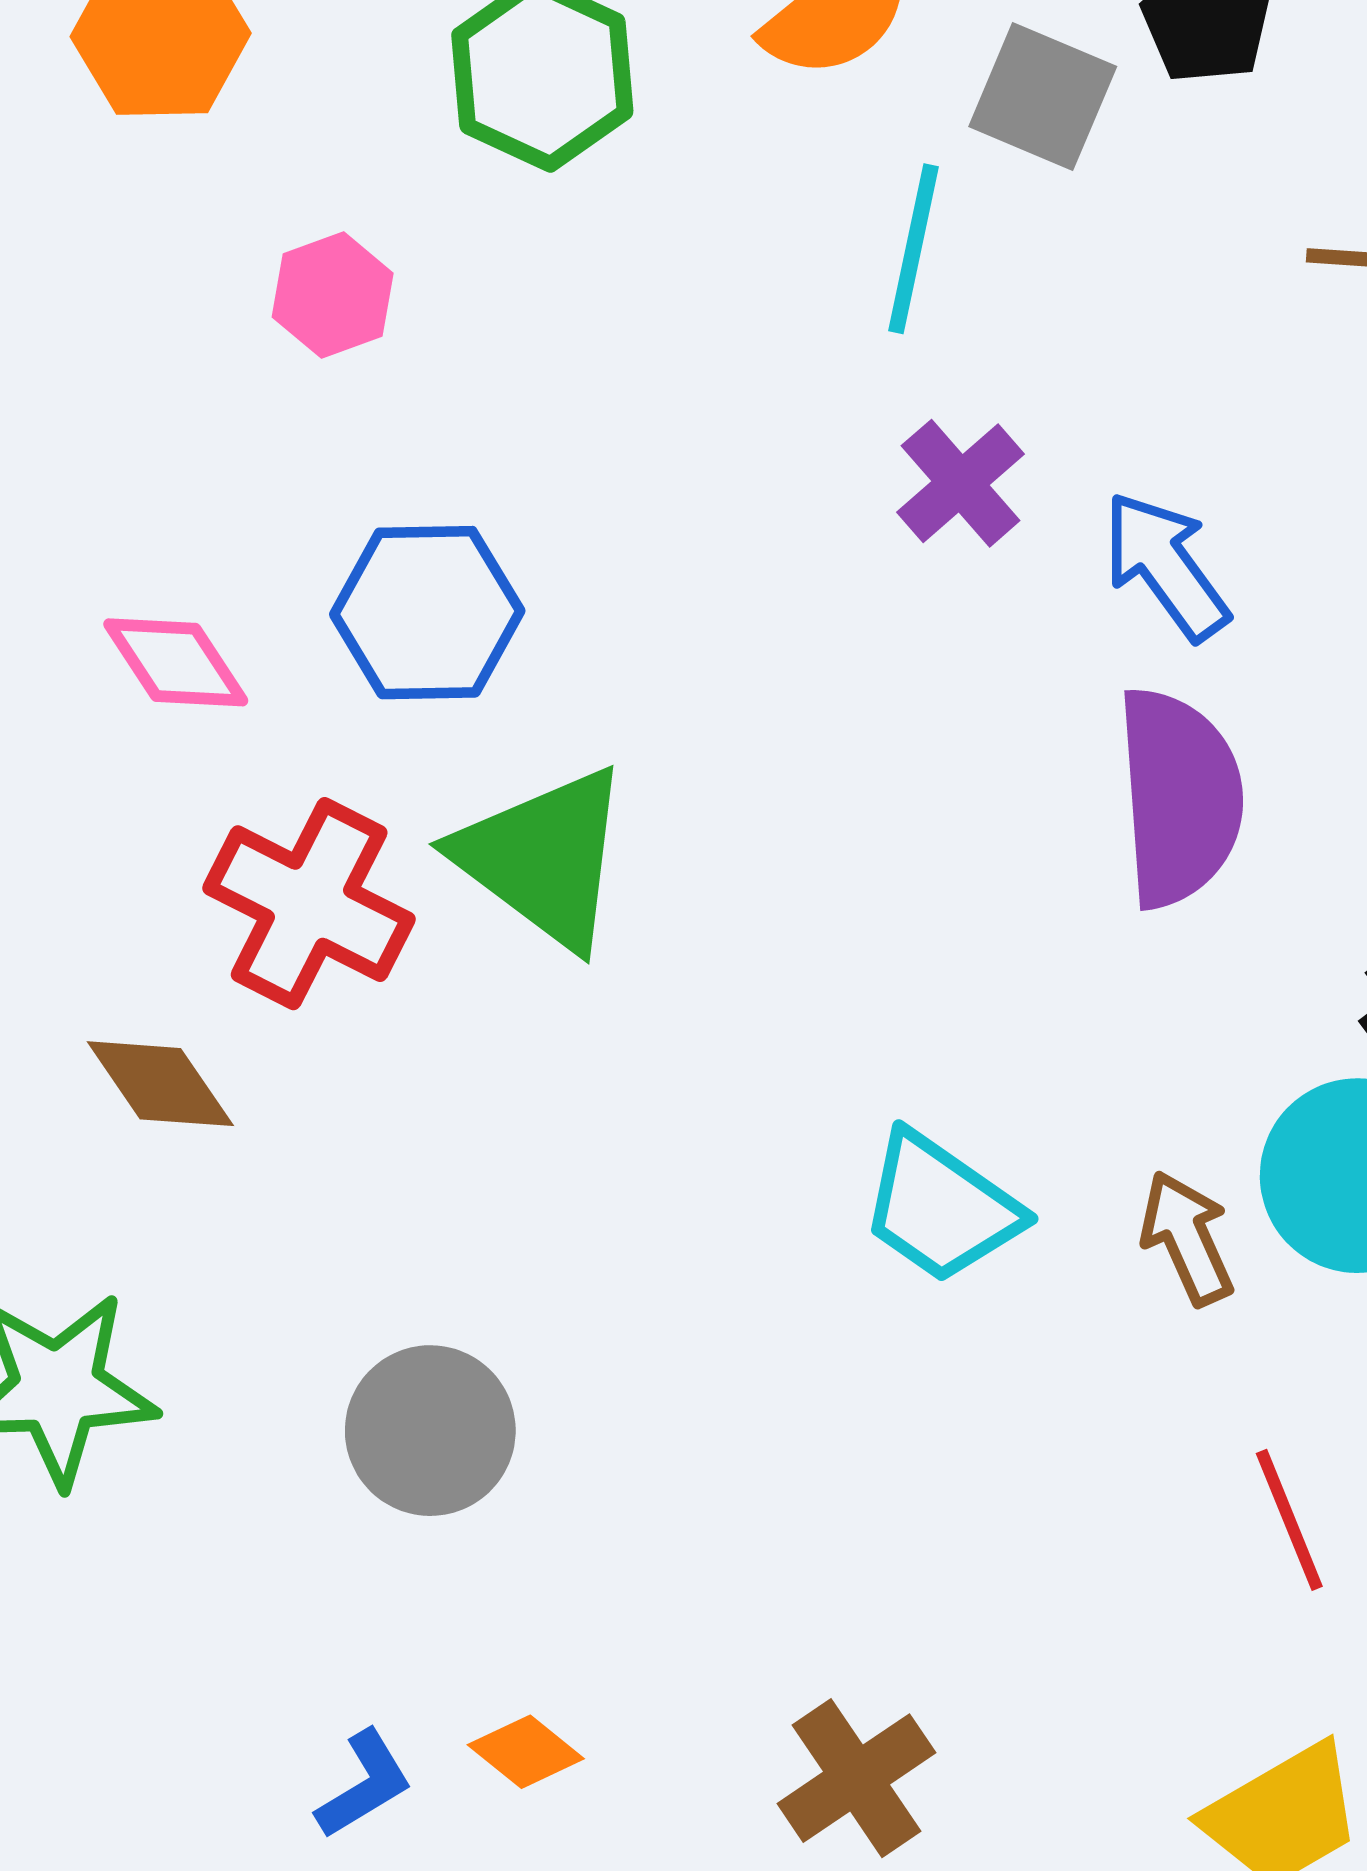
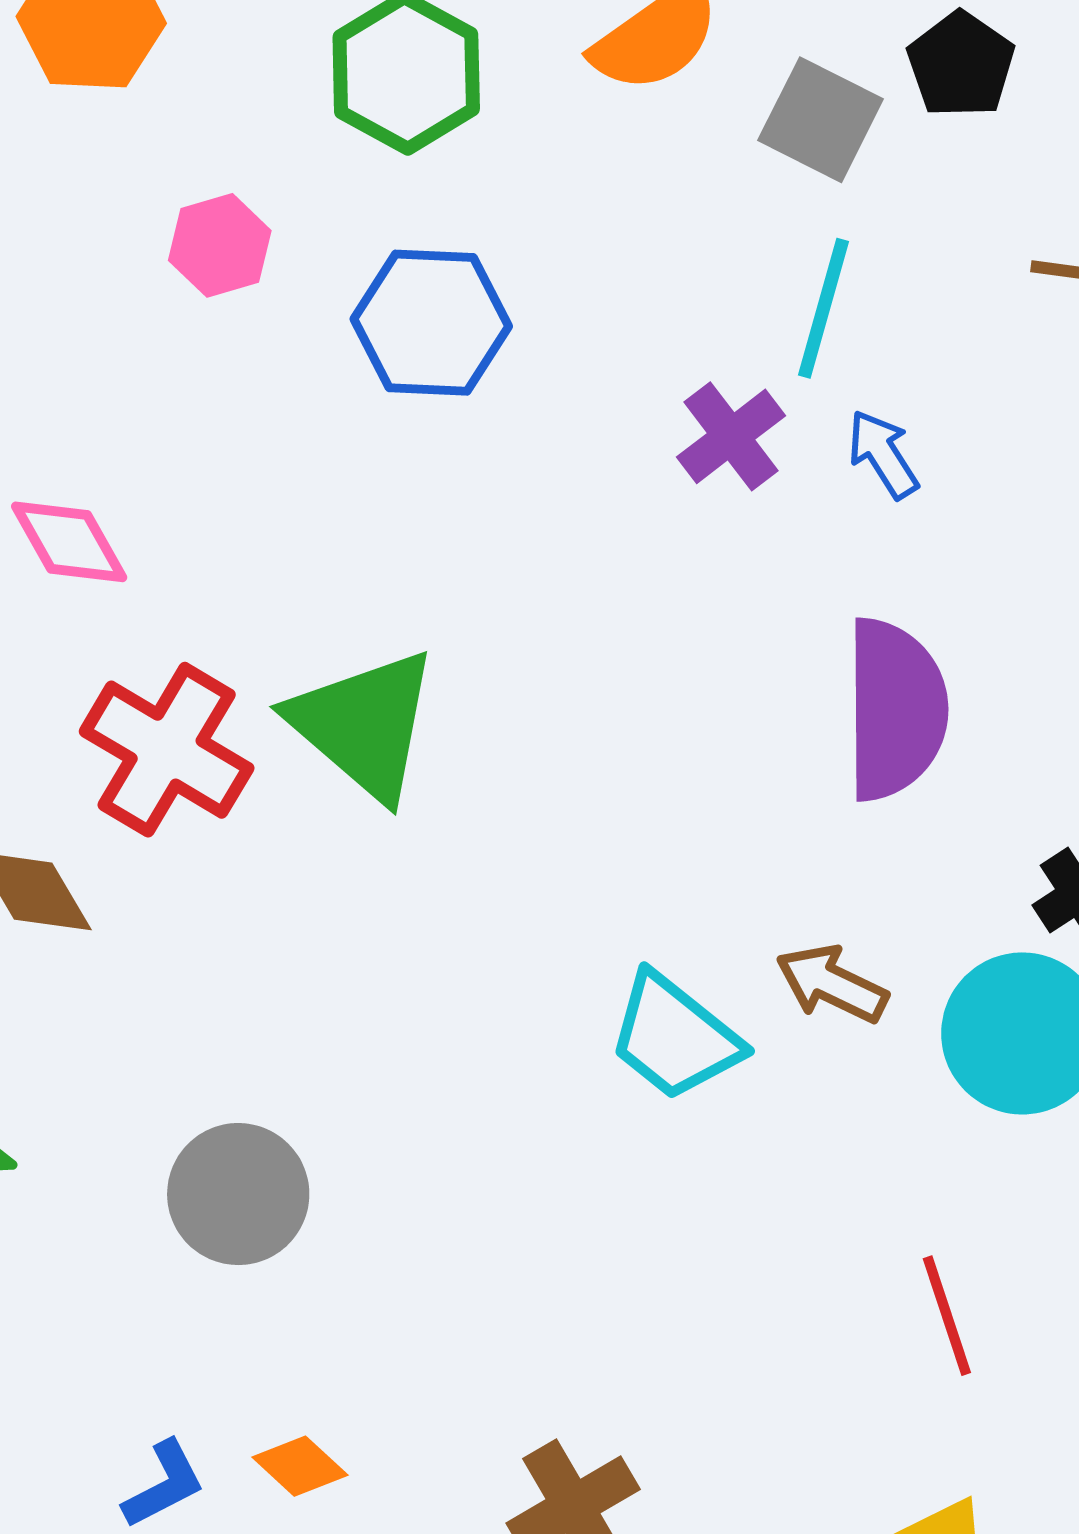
cyan line: (914, 249) -> (824, 308), moved
blue arrow: (1166, 566) -> (883, 454), moved, size x0.7
blue hexagon: (427, 613) -> (431, 323), moved
brown arrow: (1187, 1238) -> (832, 984), moved, turned -44

